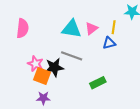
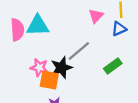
cyan triangle: (72, 29) -> (38, 26), moved
gray line: (72, 56) -> (79, 51), turned -50
green rectangle: (98, 83) -> (113, 66), moved

